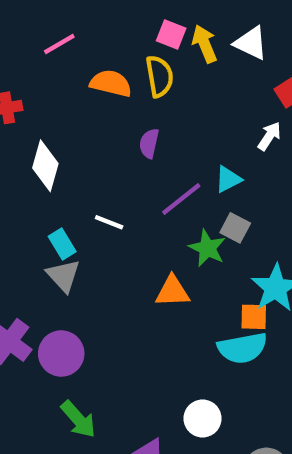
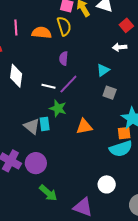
pink line: (59, 44) -> (16, 27), moved, turned -56
white arrow: (269, 136) -> (120, 47), turned -120
purple line: (181, 199) -> (68, 84), moved
white line: (109, 222) -> (49, 86), moved
cyan rectangle: (62, 244) -> (45, 124), moved, turned 32
green star: (207, 248) -> (58, 108), moved

